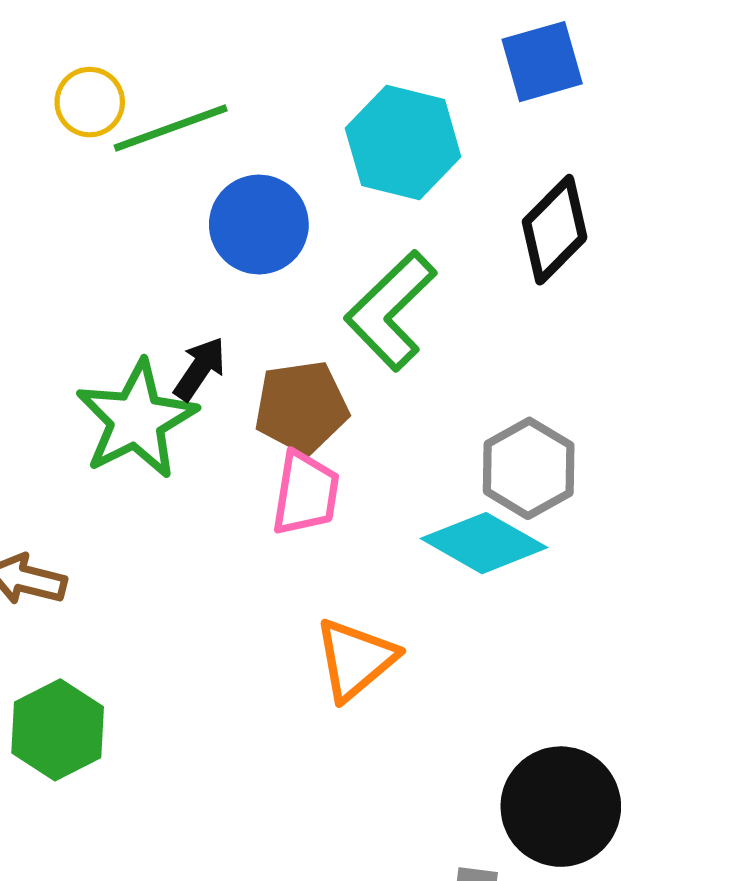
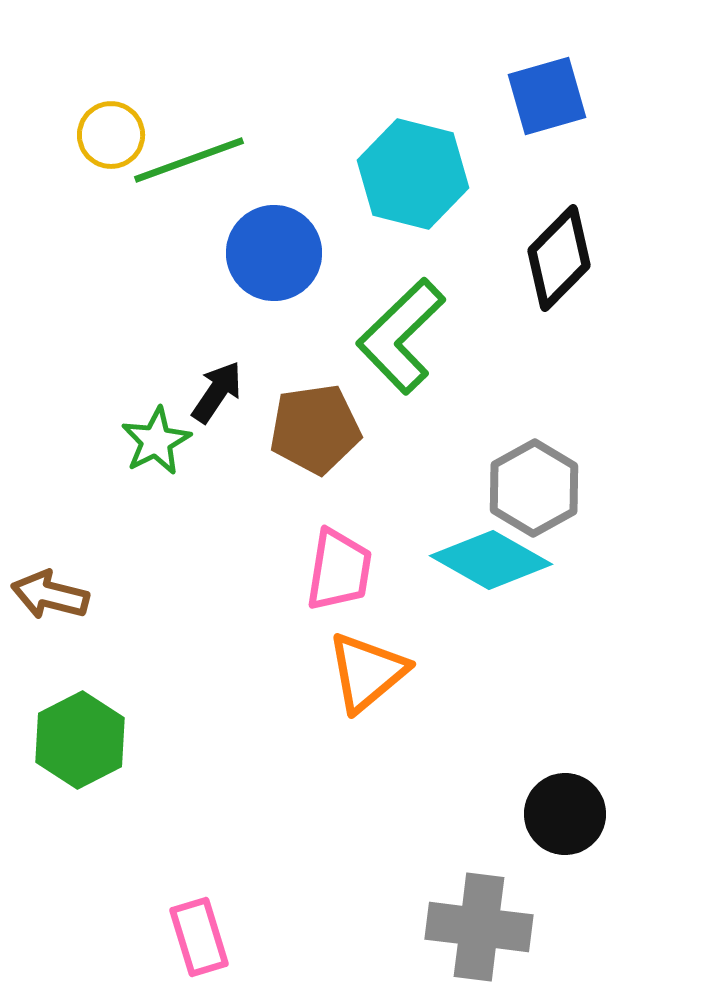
green star: (136, 420) -> (156, 441), size x0.6
pink trapezoid: (306, 493) -> (339, 570), moved
black circle: (561, 807) -> (565, 814), size x0.7

